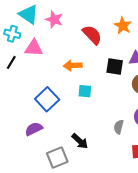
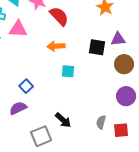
red semicircle: (92, 35) -> (59, 16), moved
blue square: (47, 99) -> (26, 86), moved, size x0.6
gray semicircle: (119, 127) -> (101, 122), moved

